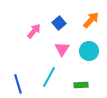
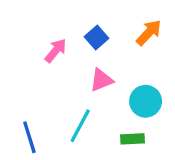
pink triangle: (62, 49) -> (101, 80), turned 35
cyan circle: (89, 51) -> (146, 101), moved

